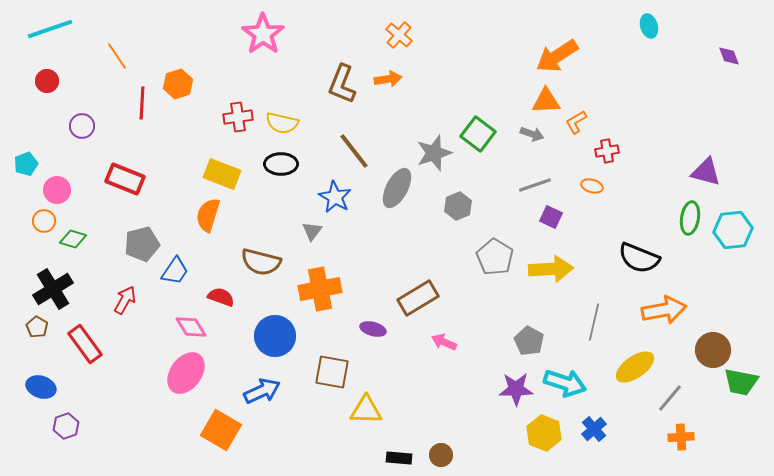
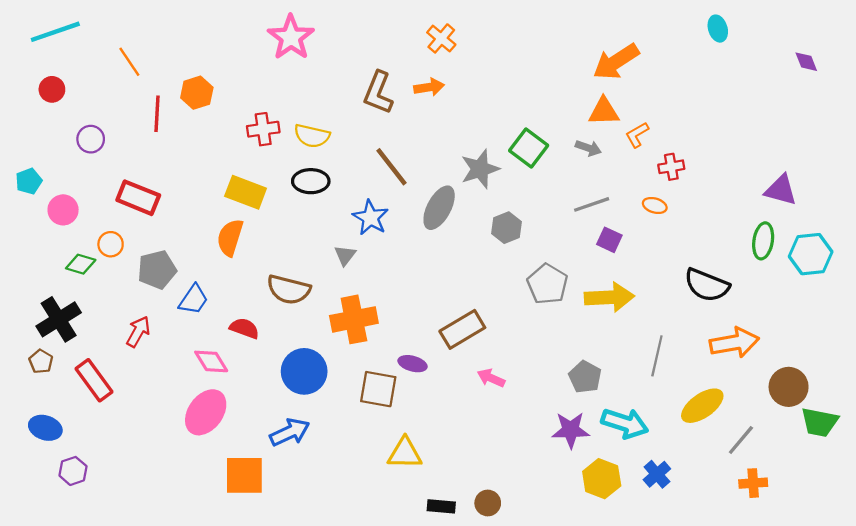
orange circle: (44, 221) -> (111, 244), moved
brown square: (332, 372) -> (378, 389), moved
orange square: (221, 430) -> (244, 475), turned -30

